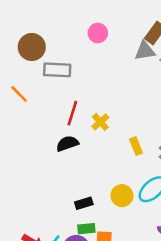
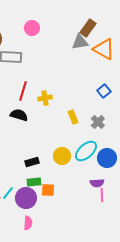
pink circle: (98, 33) -> (32, 28), moved
yellow cross: (100, 122) -> (45, 98), turned 32
black semicircle: (67, 144) -> (19, 115), turned 36

